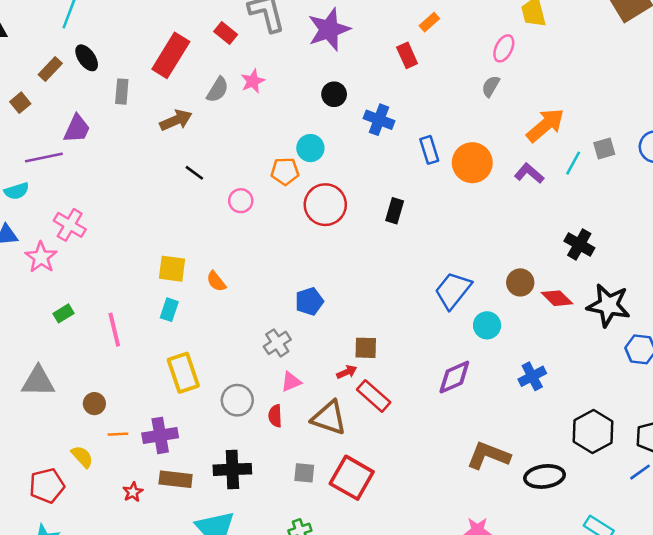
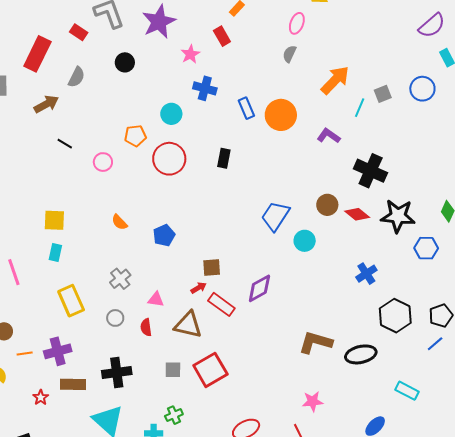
pink star: (253, 81) -> (190, 54), moved
black circle: (334, 94) -> (125, 62), moved
cyan circle: (310, 148) -> (171, 114), moved
purple L-shape: (529, 173) -> (329, 136), moved
black cross: (579, 244) -> (371, 171), size x1.4
orange semicircle: (216, 281) -> (119, 222), moved
gray cross: (277, 343) -> (120, 279), moved
blue cross: (532, 376) -> (366, 274), moved
purple diamond: (454, 377) -> (259, 288), moved
pink triangle: (291, 382) -> (156, 299), turned 36
gray circle: (237, 400) -> (115, 318), size x0.7
red square: (352, 478) -> (210, 370), turned 36

